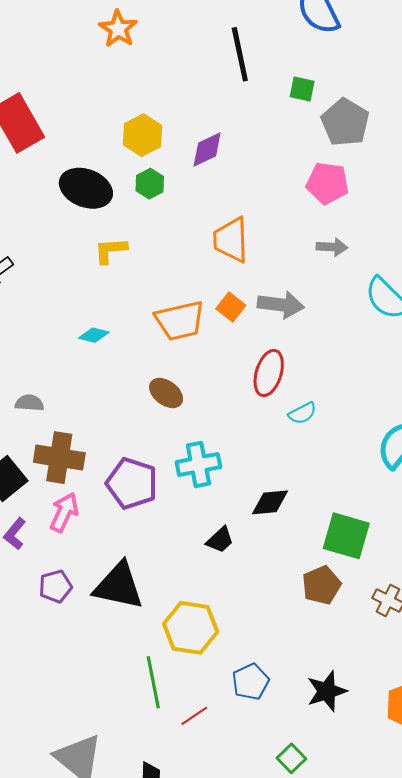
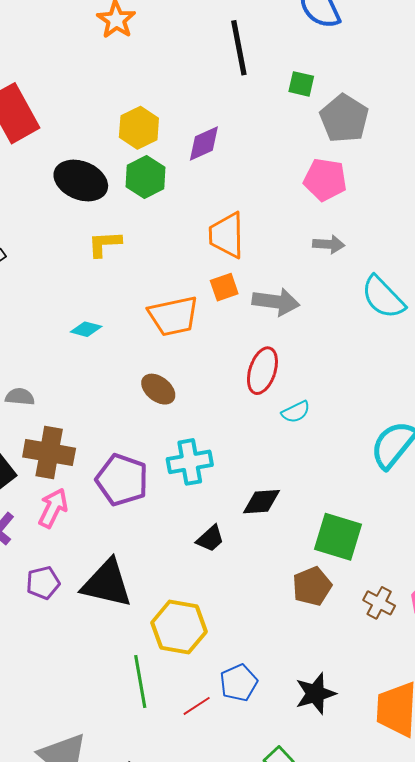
green hexagon: (150, 184) -> (145, 177), size x1.4
orange square: (231, 307) -> (224, 287), moved, turned 32
red line: (194, 716) -> (197, 706), moved

